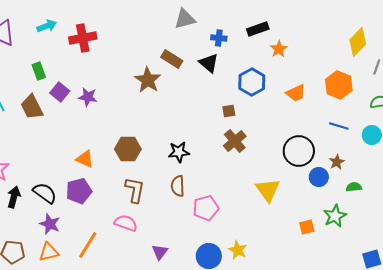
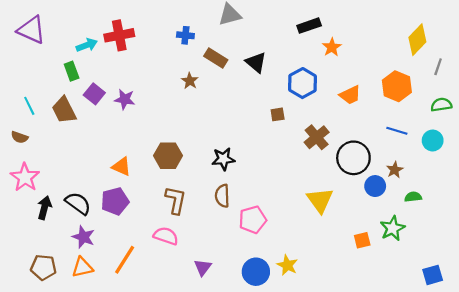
cyan arrow: (47, 26) -> (87, 45), moved
blue cross: (219, 38) -> (185, 35), moved
brown star: (148, 80) -> (190, 81), size x0.6
brown cross: (235, 141) -> (317, 137), moved

